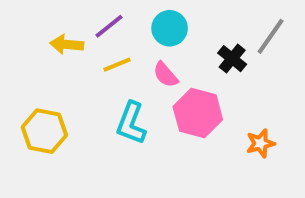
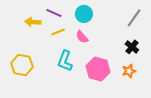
purple line: (109, 26) -> (54, 13), turned 63
black cross: (232, 59) -> (132, 47), moved
pink hexagon: (198, 113) -> (98, 69), moved

